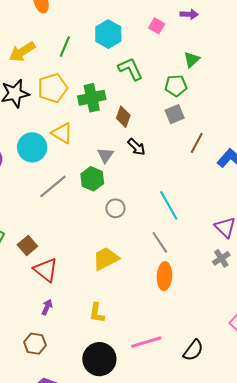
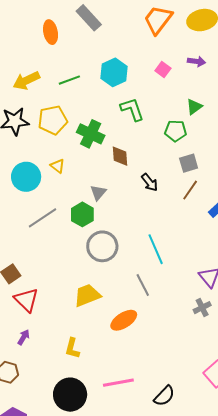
green line: (65, 47) -> (69, 80), turned 40
green cross: (92, 98) -> (91, 134), turned 32
gray square: (175, 114) -> (189, 163), moved
brown diamond: (123, 117) -> (120, 156), turned -30
yellow triangle: (62, 133) -> (57, 166), size x0.7
black arrow: (137, 147) -> (150, 182), moved
gray circle: (115, 208) -> (102, 246), size x1.6
orange ellipse: (164, 276) -> (124, 320), moved, turned 48

